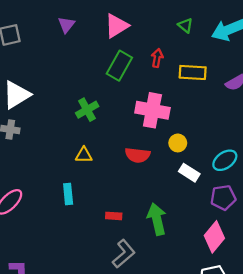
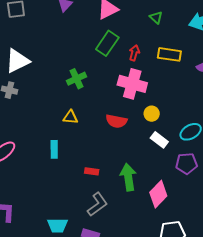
green triangle: (185, 25) -> (156, 17), moved
red arrow: (157, 58) -> (134, 53), moved
pink diamond: (214, 237) -> (158, 194), moved

